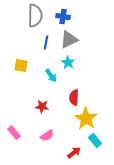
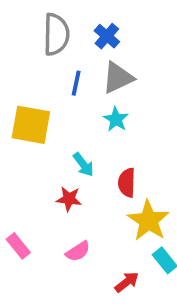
blue cross: (63, 17) -> (107, 36), turned 32
yellow square: (21, 66) -> (31, 125), size x1.6
cyan arrow: (51, 76) -> (83, 165), moved

